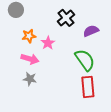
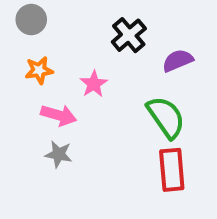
orange star: (29, 36) -> (39, 70), moved

